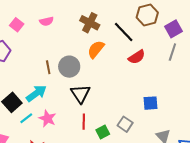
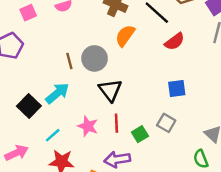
pink square: (17, 25) -> (28, 13), turned 32
blue square: (150, 103) -> (177, 89), moved
cyan line: (26, 118) -> (53, 135), moved
pink star: (47, 119) -> (88, 126), moved

